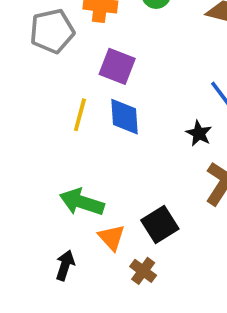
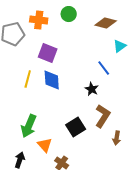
green arrow: (82, 202) -> (29, 126), turned -85
black square: (160, 224) -> (76, 127), moved

